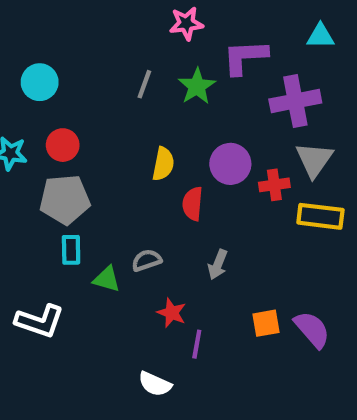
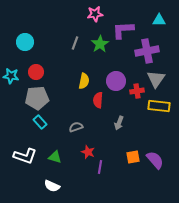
cyan rectangle: (71, 250) -> (40, 122), turned -40
gray arrow: (218, 264) -> (119, 123), moved
green triangle: (107, 279) -> (55, 157), moved
white semicircle: (155, 384) -> (52, 186), moved

